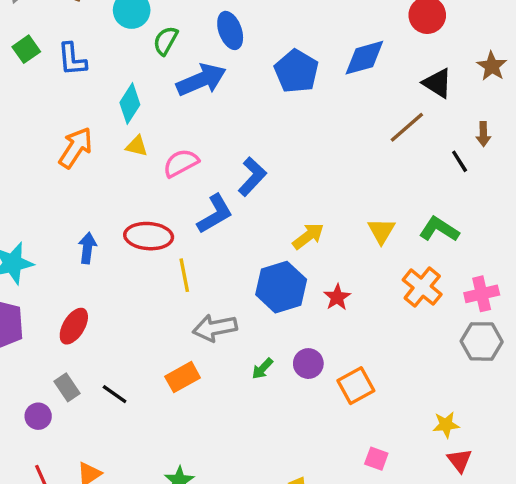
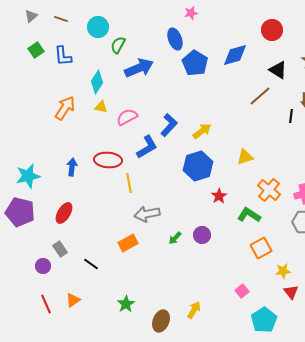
blue ellipse: (230, 30) -> (175, 39), moved
black line: (460, 161) -> (291, 116), turned 40
green L-shape: (439, 229) -> (249, 215), moved
yellow triangle: (381, 231) -> (245, 157), turned 42
yellow arrow: (308, 236) -> (202, 131), moved
blue hexagon: (281, 287) -> (198, 166), moved
orange square: (356, 386) -> (261, 248), moved
black line: (115, 394) -> (91, 264), moved
pink square: (376, 459) -> (242, 291), turned 32

